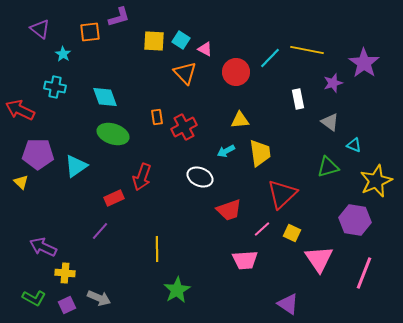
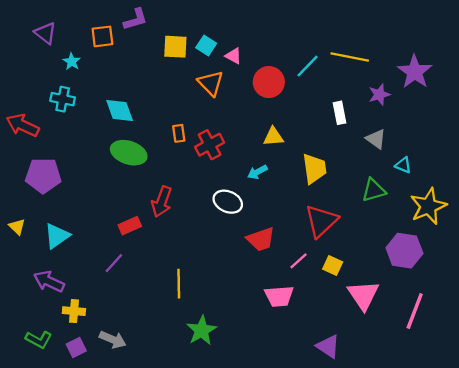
yellow trapezoid: (260, 153) -> (314, 169), moved
cyan triangle: (76, 166) -> (57, 236), moved
yellow triangle: (21, 182) -> (17, 227), moved

